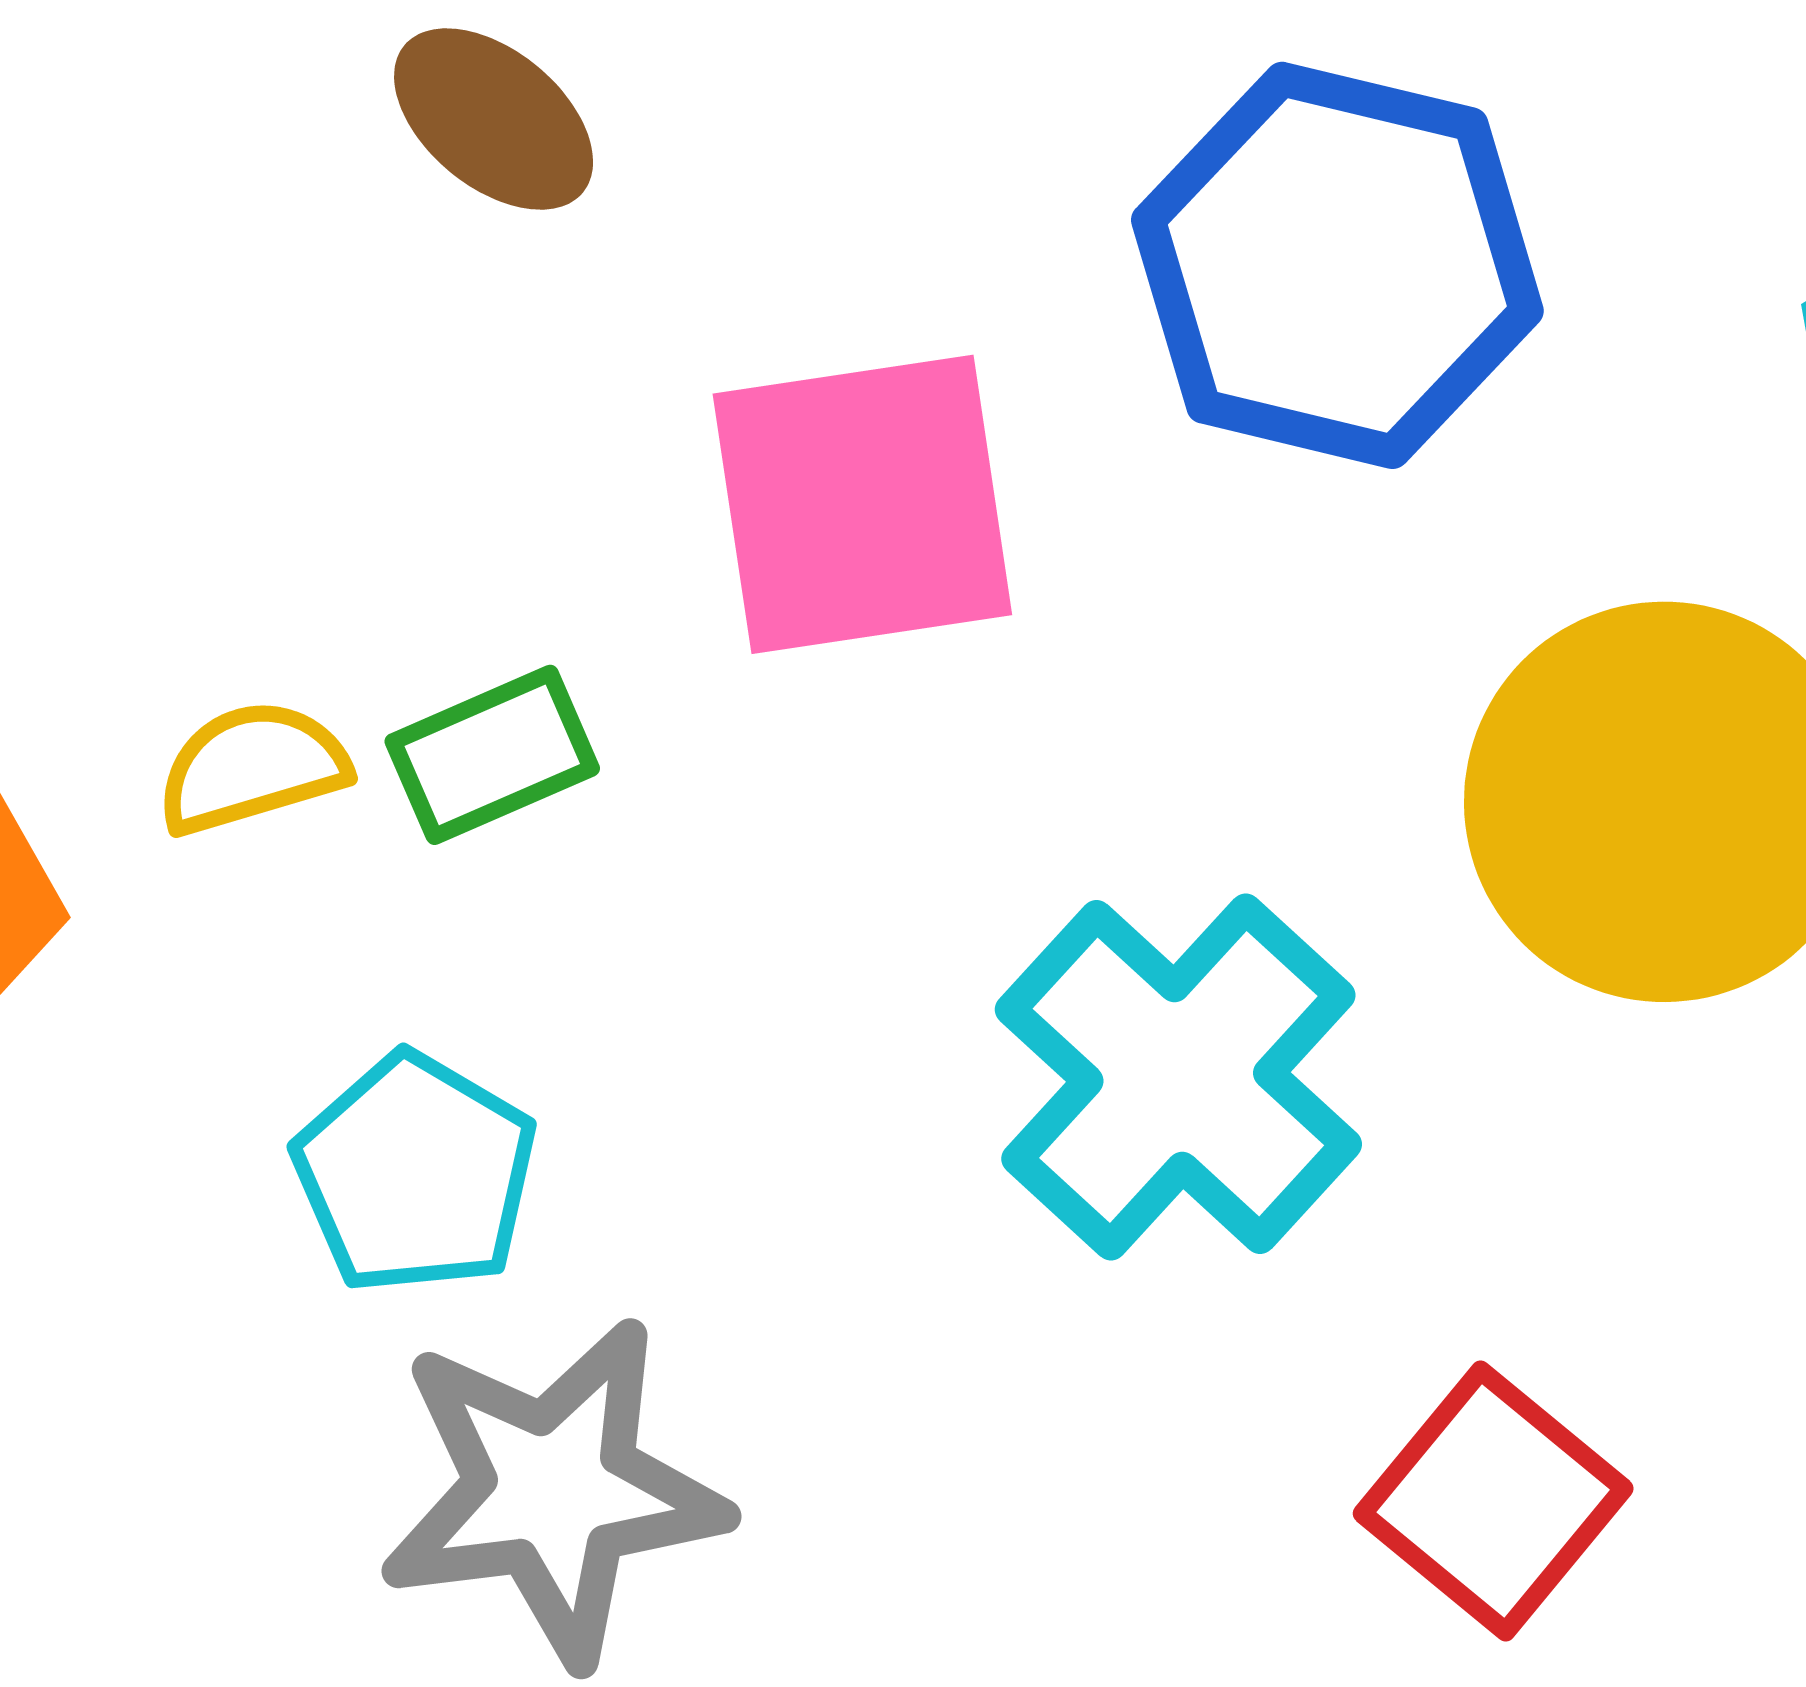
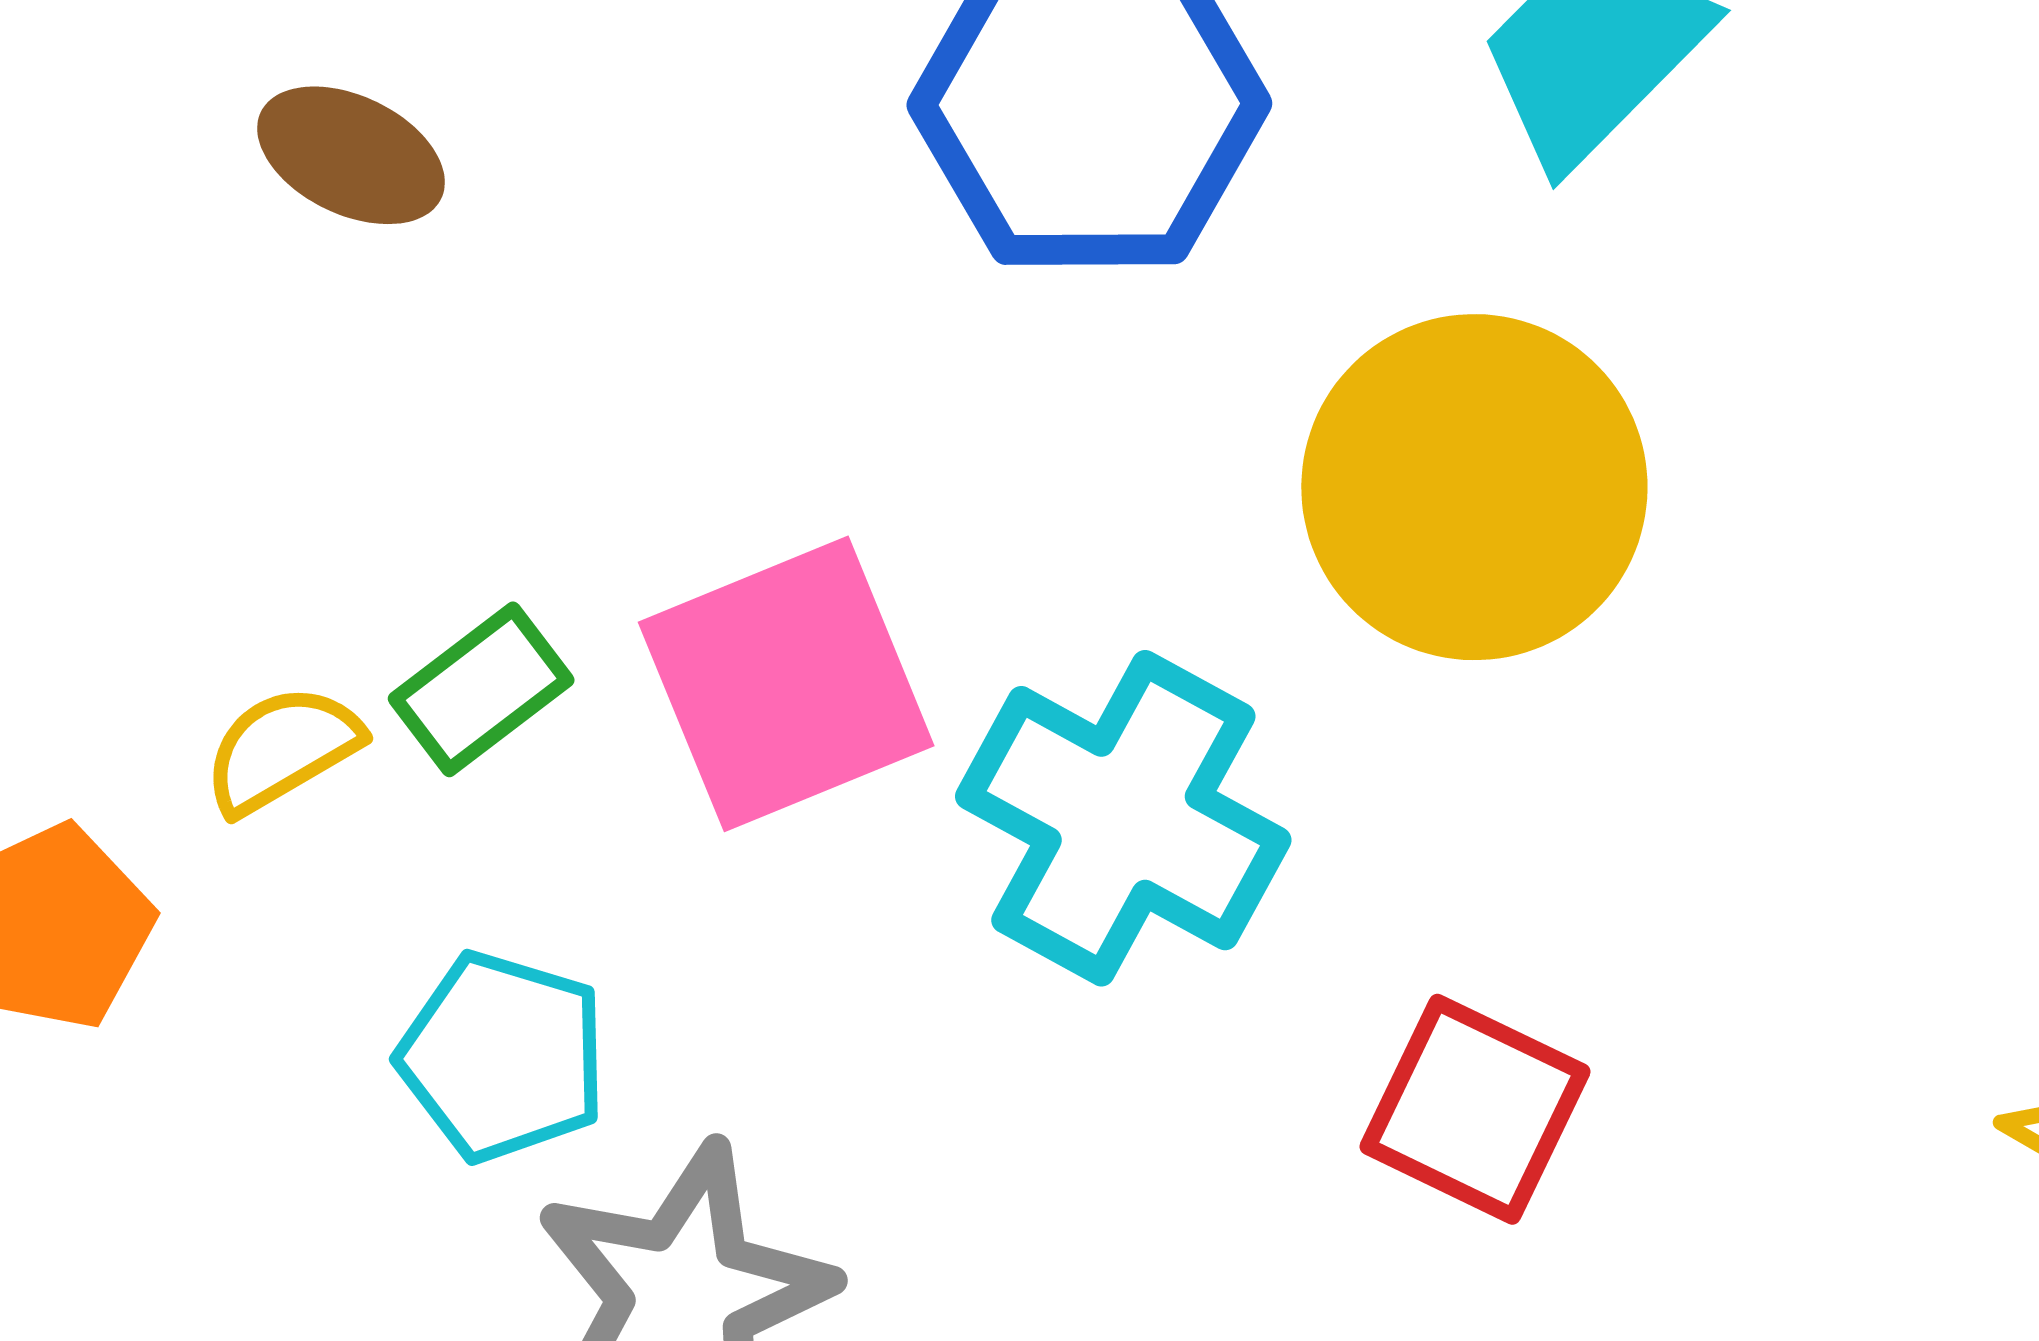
pink square: (862, 504) -> (786, 684), moved

